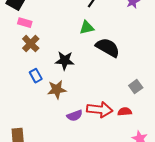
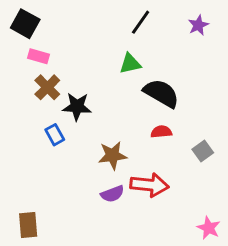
black star: (65, 61) -> (77, 107), moved
brown star: (57, 90) -> (112, 155), moved
red semicircle: (125, 112) -> (161, 132), moved

